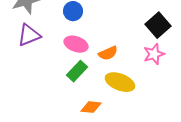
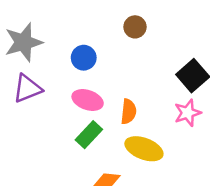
orange semicircle: (108, 53) -> (129, 112), turned -60

